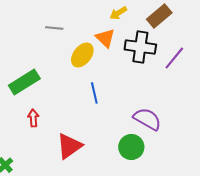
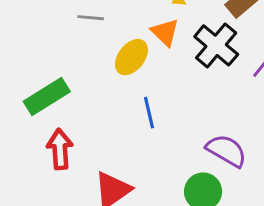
black cross: (140, 47) -> (216, 45), turned 32
red arrow: (33, 118) -> (60, 149), size x1.5

